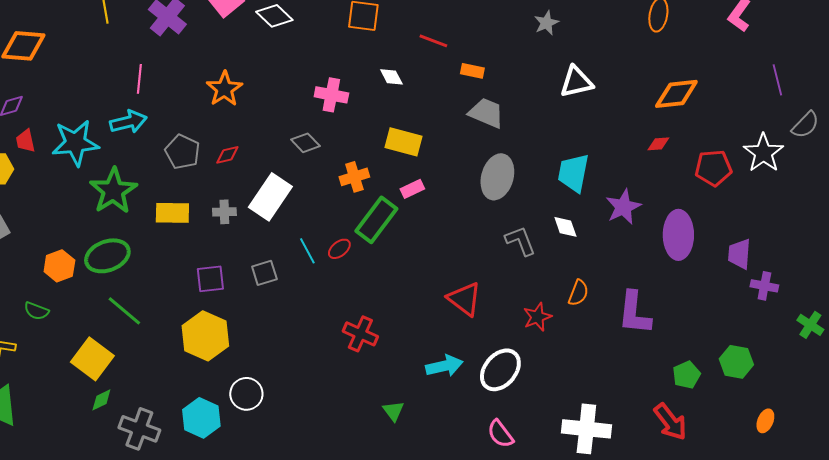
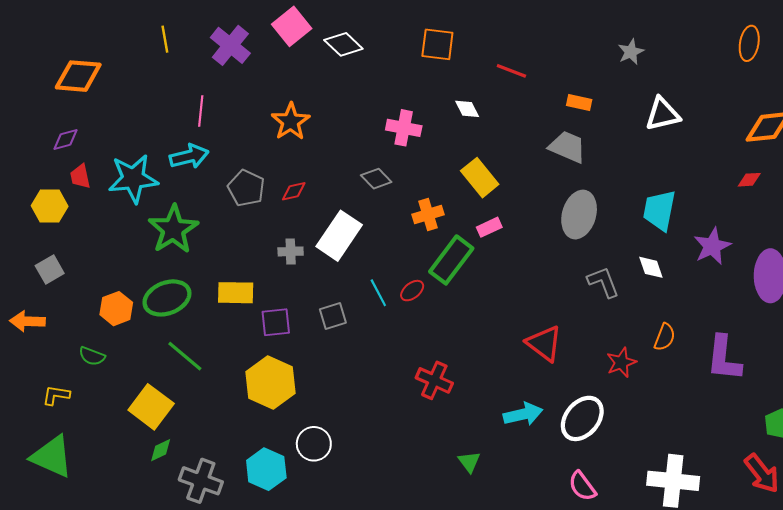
orange rectangle: (472, 71) -> (579, 102), moved
yellow rectangle: (403, 142) -> (480, 178), turned 36
yellow rectangle: (172, 213) -> (236, 293), moved

